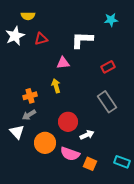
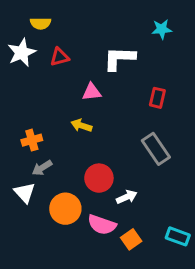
red rectangle: (108, 67) -> (157, 98), turned -48
yellow arrow: (56, 86) -> (81, 125), turned -56
orange cross: (30, 96) -> (32, 140), moved
orange square: (90, 164) -> (131, 239), turned 32

